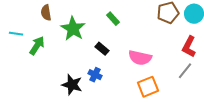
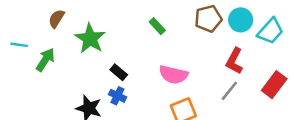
brown semicircle: (46, 13) -> (56, 19), turned 42
green rectangle: (113, 19) -> (157, 26), moved
black rectangle: (102, 49) -> (119, 72), moved

